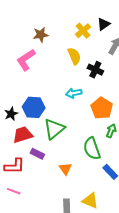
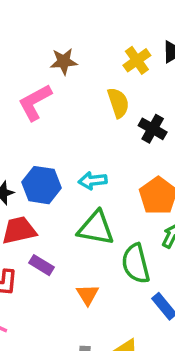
cyan arrow: (74, 93) -> (93, 181), moved
green triangle: (54, 129) -> (96, 228), moved, turned 45

